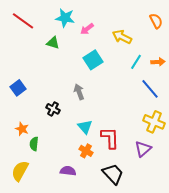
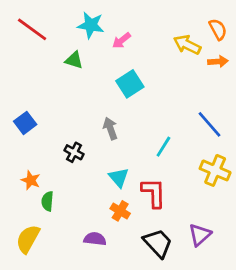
yellow arrow: (122, 37) -> (187, 45), moved
cyan line: (136, 62) -> (163, 147), moved
orange arrow: (158, 62) -> (218, 61), moved
purple triangle: (143, 149) -> (200, 235), moved

